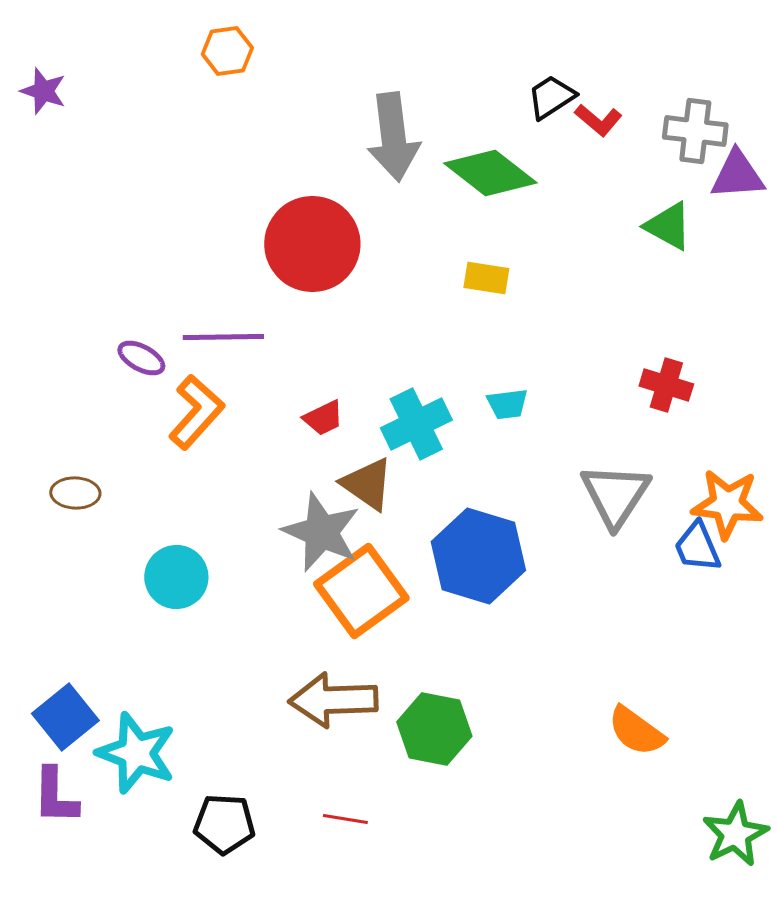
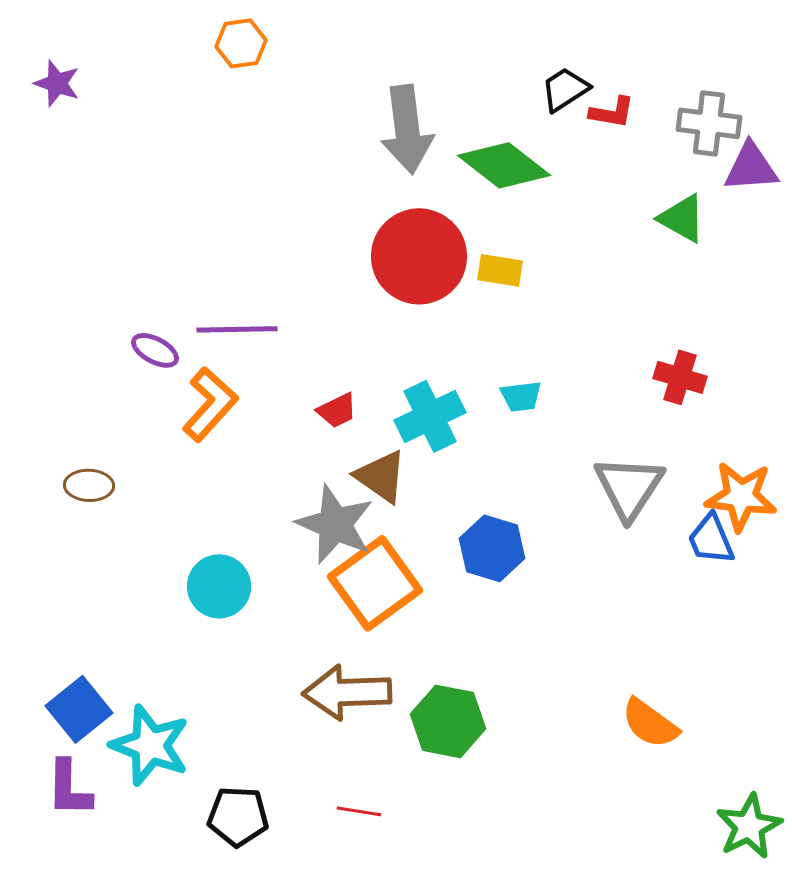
red L-shape: (598, 120) -> (612, 112), turned -30
red circle: (312, 244) -> (419, 256), moved
blue hexagon: (478, 556) -> (492, 548), size x0.7
cyan circle: (176, 577) -> (219, 586), moved

